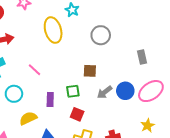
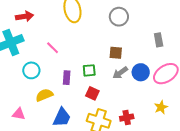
brown square: (90, 71) -> (116, 53), moved

